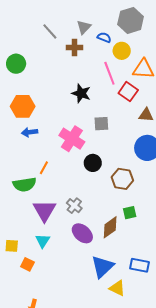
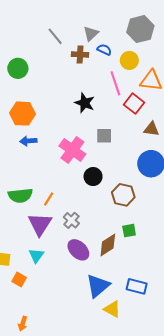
blue semicircle: (104, 37) -> (104, 50), moved
orange line: (44, 168) -> (49, 199), moved

